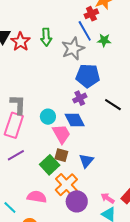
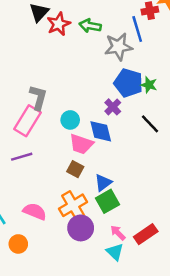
green arrow: (46, 37) -> (90, 26), turned 90
green star: (104, 40) -> (149, 85), moved
purple cross: (80, 98) -> (113, 107), turned -32
pink trapezoid: (61, 134) -> (81, 144), turned 125
green square: (50, 165) -> (107, 201), moved

